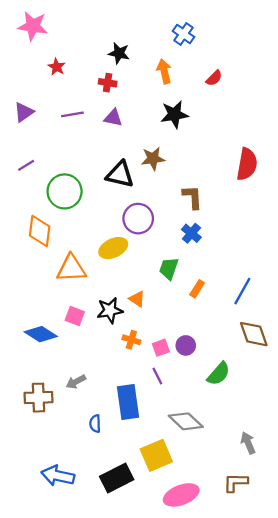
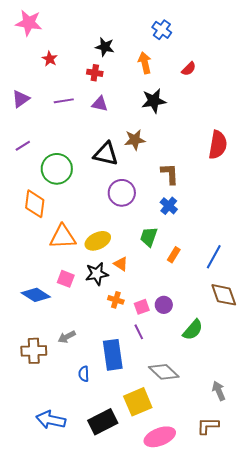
yellow ellipse: (113, 248) -> (98, 241), moved

